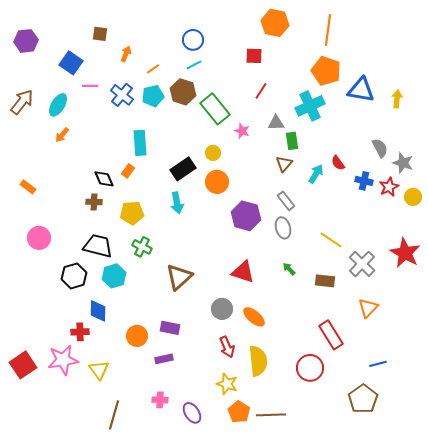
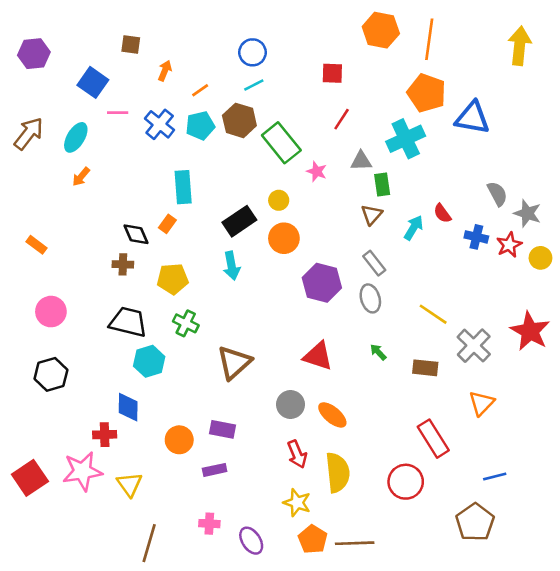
orange hexagon: (275, 23) -> (381, 30), moved
yellow arrow: (397, 99) -> (520, 46), moved, size x1.6
black hexagon: (74, 276) -> (51, 374), moved

